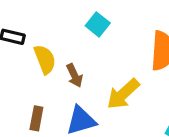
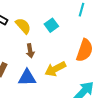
yellow semicircle: (45, 59) -> (23, 26), moved, turned -36

